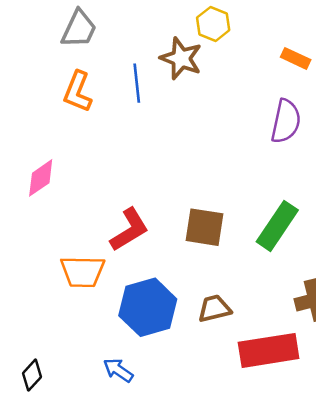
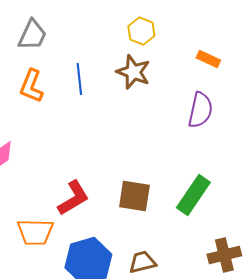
brown star: (181, 58) -> (133, 72), moved

